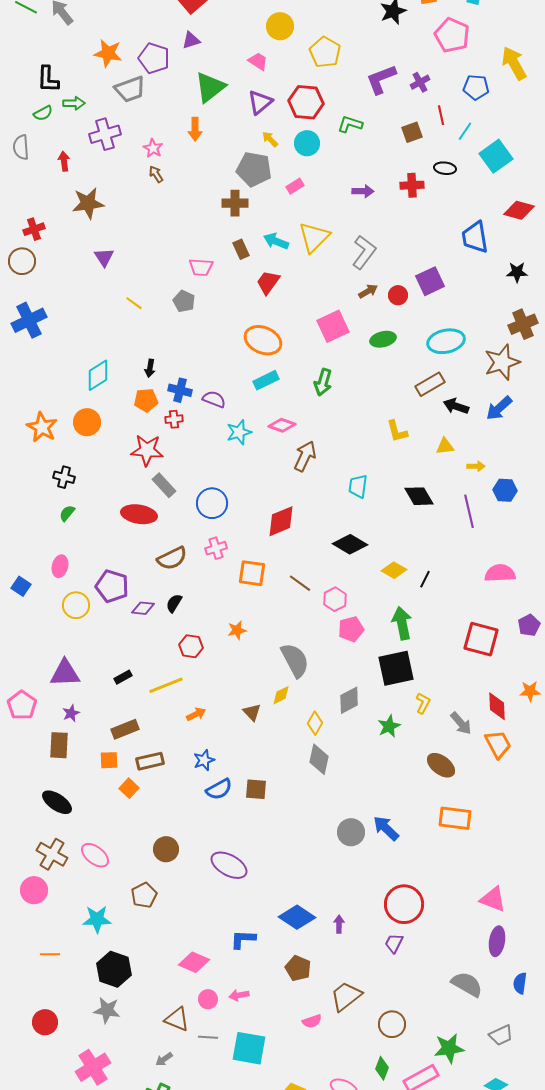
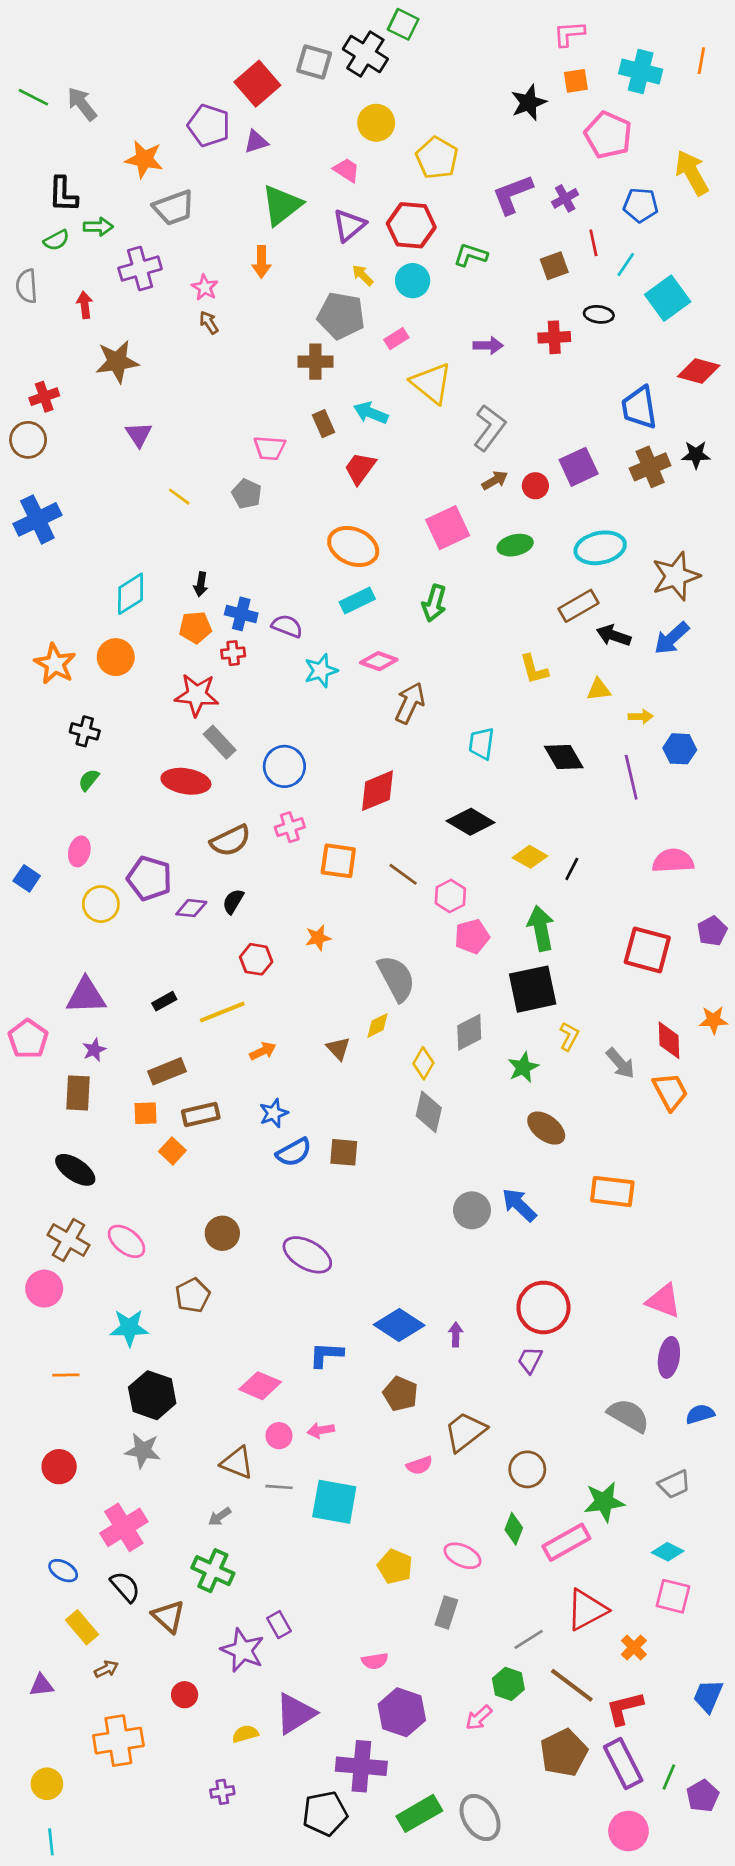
purple pentagon: (154, 58) -> (209, 125), moved
yellow triangle: (314, 237) -> (431, 383), moved, turned -36
brown cross: (523, 324) -> (650, 467), moved
brown ellipse: (441, 765) -> (546, 1128), moved
blue semicircle: (520, 983) -> (700, 1414), turned 65

